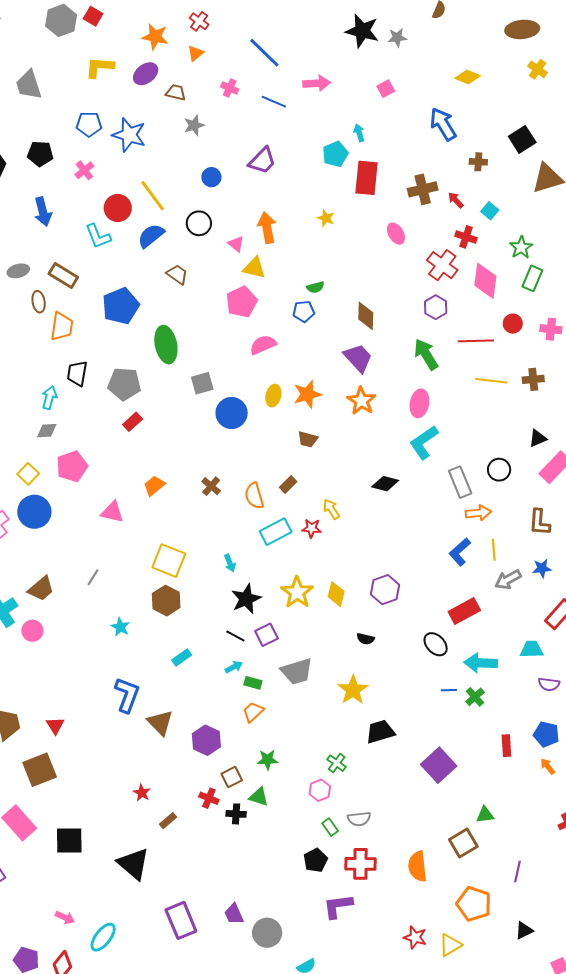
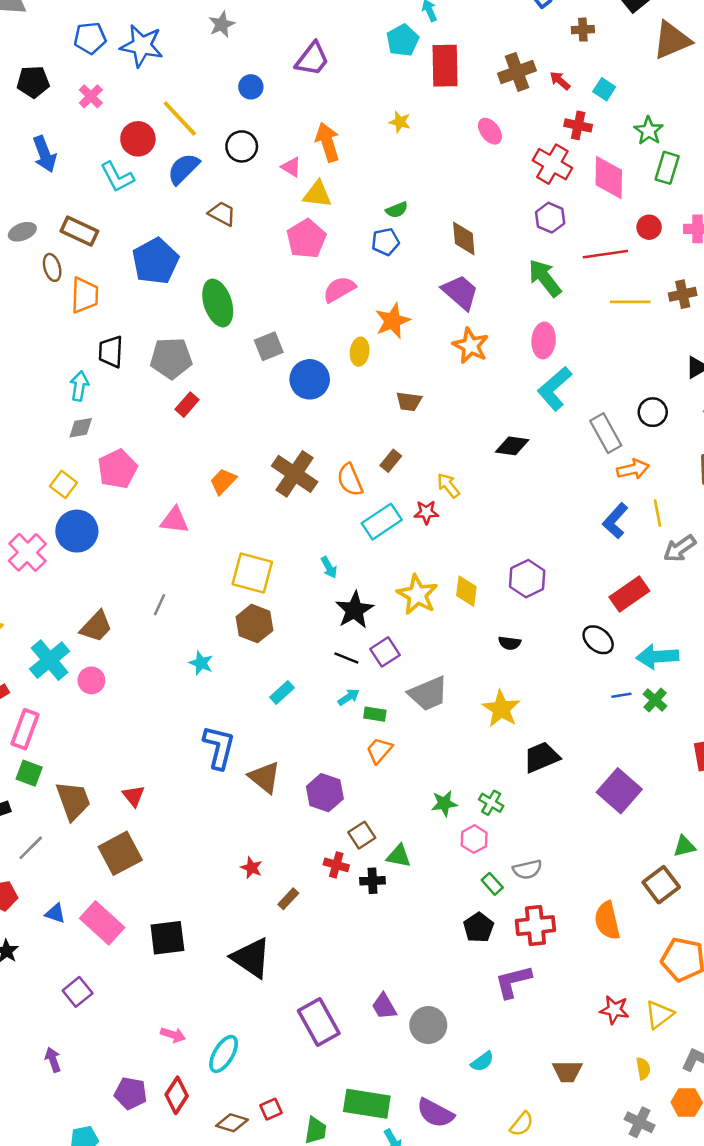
orange star: (307, 394) -> (393, 321), moved
brown cross: (211, 486) -> (295, 474), size x1.8
green star: (268, 760) -> (444, 803), moved

